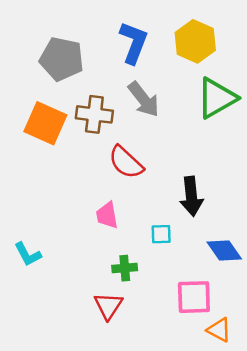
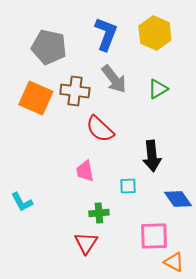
green triangle: (217, 98) -> (158, 89), moved, size x0.6

